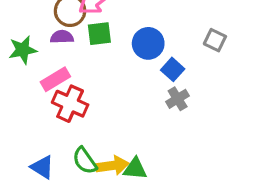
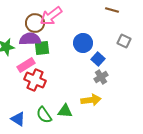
green square: (99, 34) -> (42, 48), moved
purple semicircle: (62, 37) -> (30, 39), size x1.5
yellow arrow: (112, 166) -> (91, 100), moved
green triangle: (135, 169) -> (65, 111), moved

